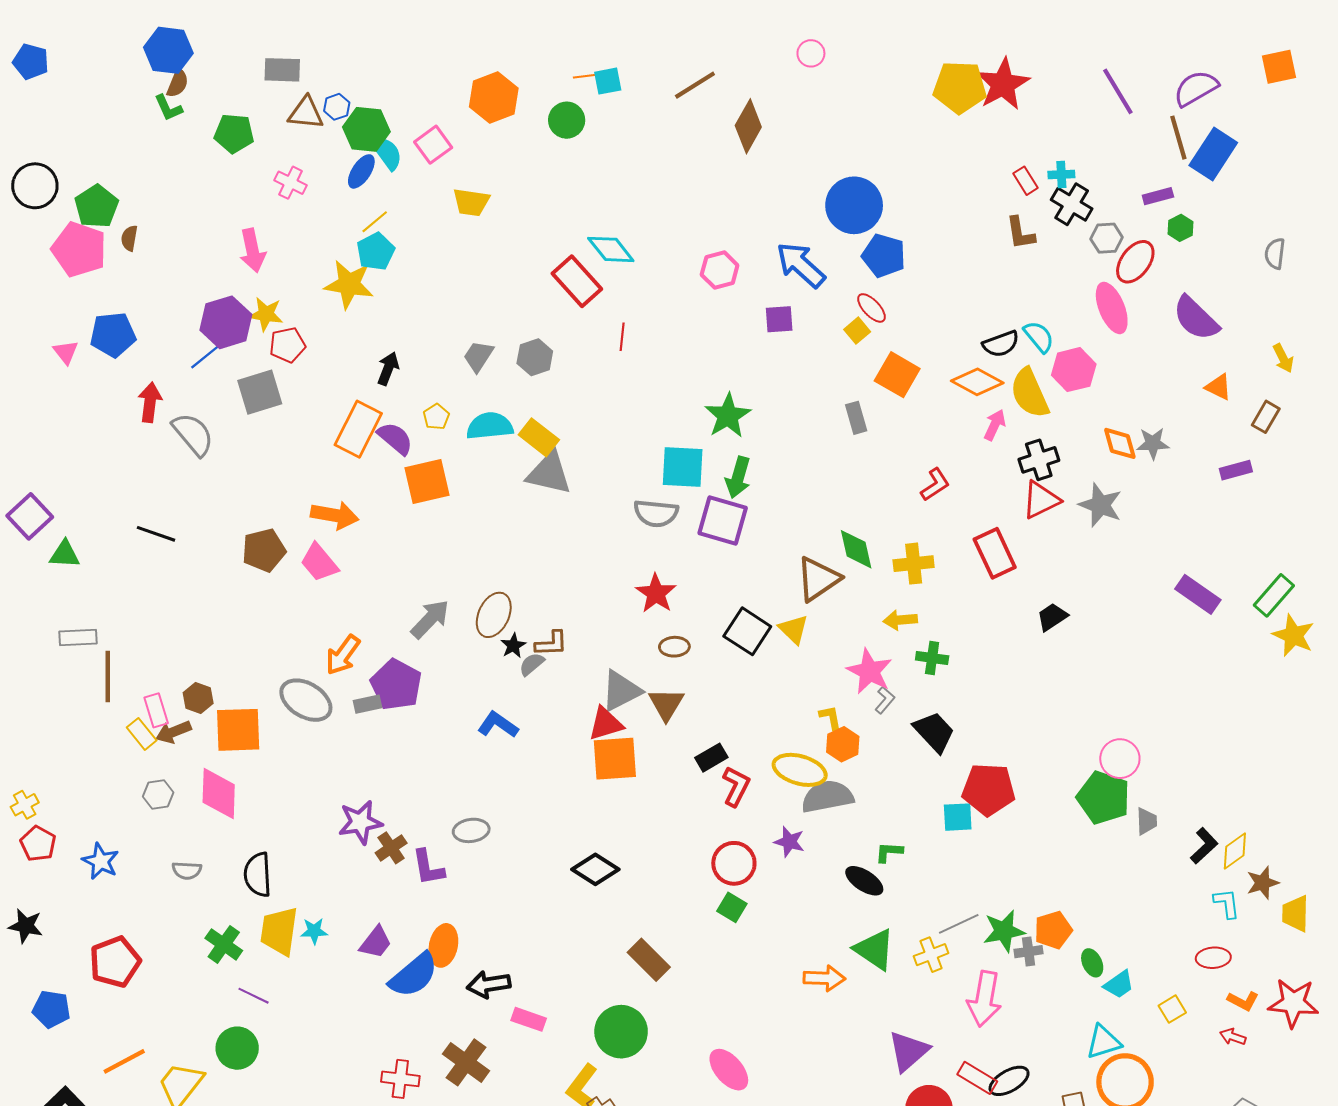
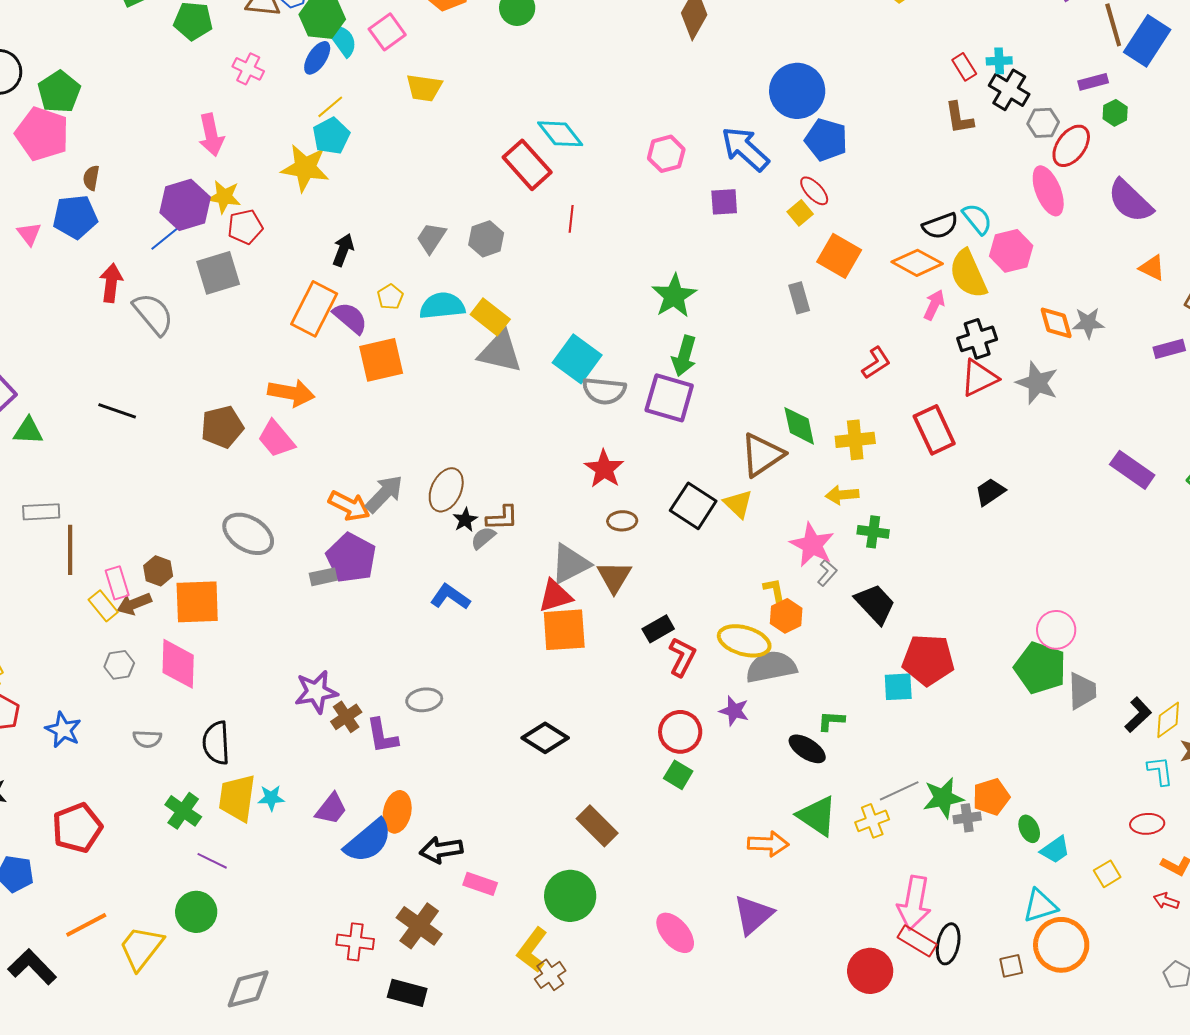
brown semicircle: (129, 238) -> (91, 178), moved
cyan square: (683, 467) -> (577, 359), moved, turned 33
orange arrow: (343, 655) -> (349, 506), moved, turned -99
gray ellipse: (306, 700) -> (248, 534), moved
gray trapezoid: (1147, 821) -> (1082, 691), size x1.4
pink arrow: (984, 999) -> (914, 903), moved
purple triangle: (908, 1051) -> (753, 915), moved
black ellipse: (1009, 1081) -> (948, 944), turned -48

